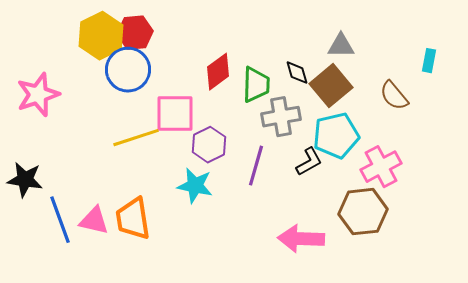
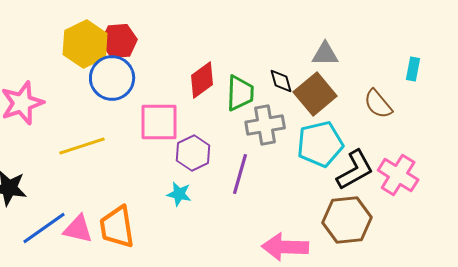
yellow line: (136, 138) -> (82, 146), moved
black L-shape: (309, 162) -> (355, 170), moved, size x1.4
pink cross: (381, 167) -> (398, 175), moved, turned -30
cyan star: (195, 186) -> (179, 194), size x0.7
blue line: (60, 220) -> (44, 228), turned 75

